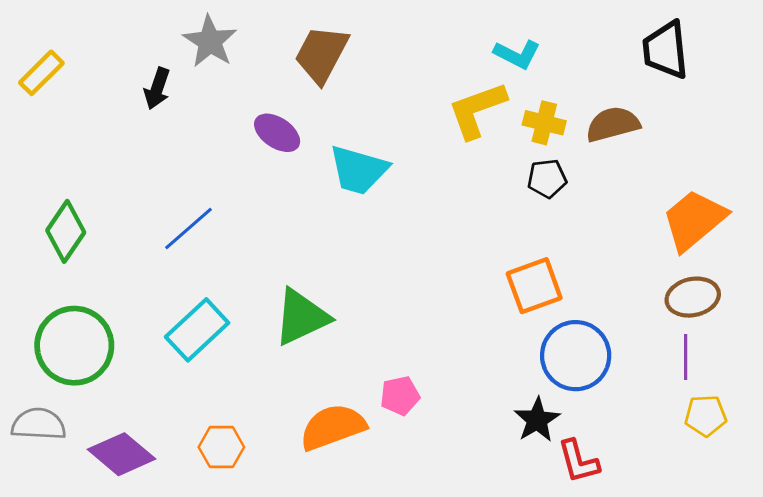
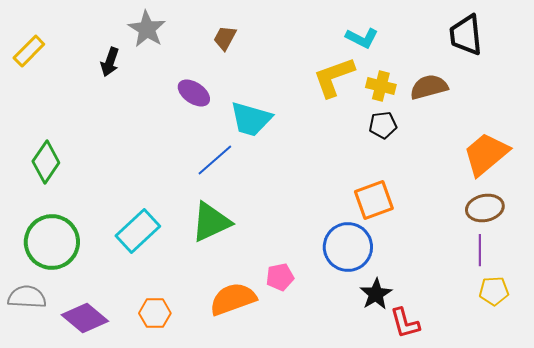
brown trapezoid: (321, 54) -> (225, 38), size x0.6
blue line: (189, 229) -> (215, 160), moved
blue circle: (576, 356) -> (348, 247), moved

